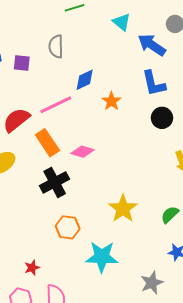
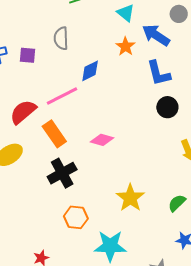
orange star: (111, 101) -> (125, 46), moved
pink diamond: (82, 152) -> (102, 140), moved

